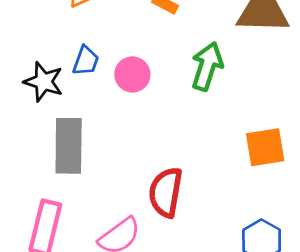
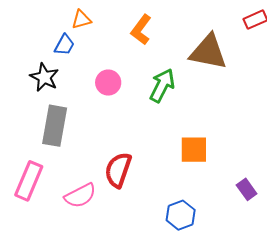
blue trapezoid: (86, 61) -> (64, 45), moved

